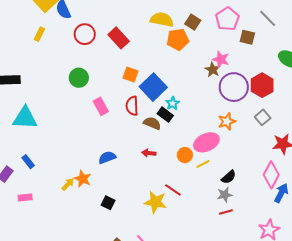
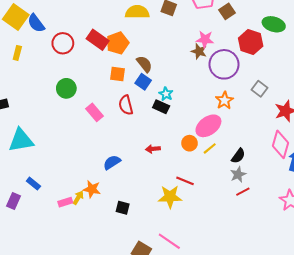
brown square: (247, 37) -> (227, 11), turned -35
orange pentagon: (178, 40) -> (118, 43), moved
red hexagon: (262, 85) -> (251, 42), moved
blue square: (153, 87) -> (143, 82), size x0.6
brown semicircle: (152, 123) -> (144, 64), moved, turned 42
pink rectangle: (25, 197) -> (65, 202), moved

